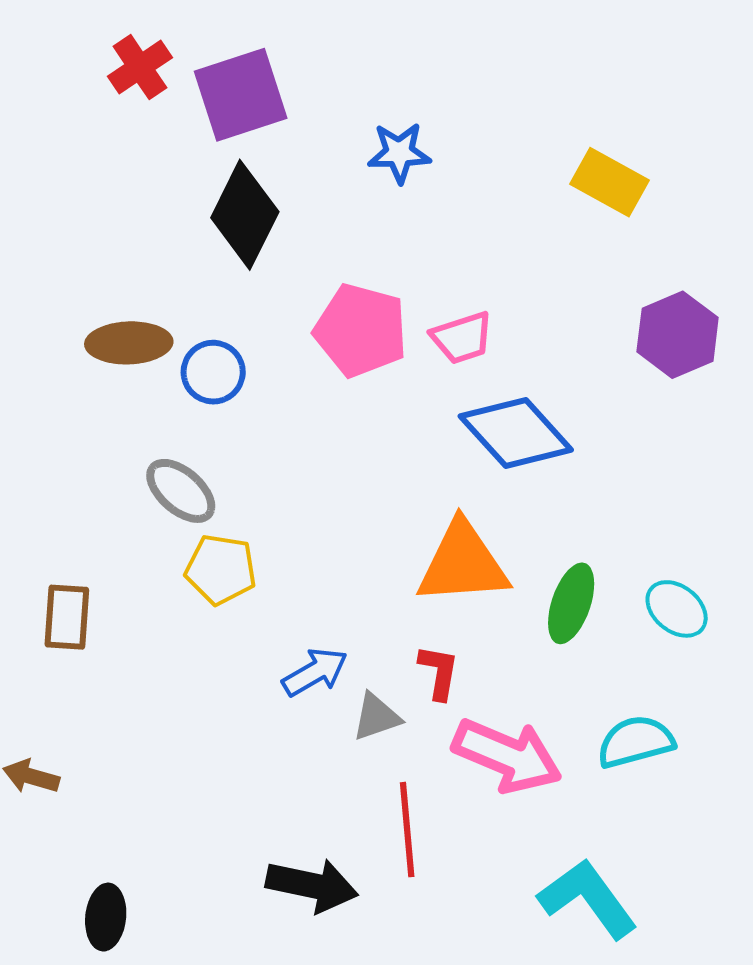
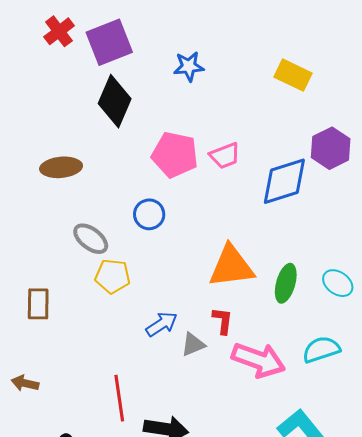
blue circle: (213, 372) -> (149, 214), moved
blue diamond: (516, 433) -> (284, 181), moved, turned -62
red line: (407, 830) -> (119, 398), moved

